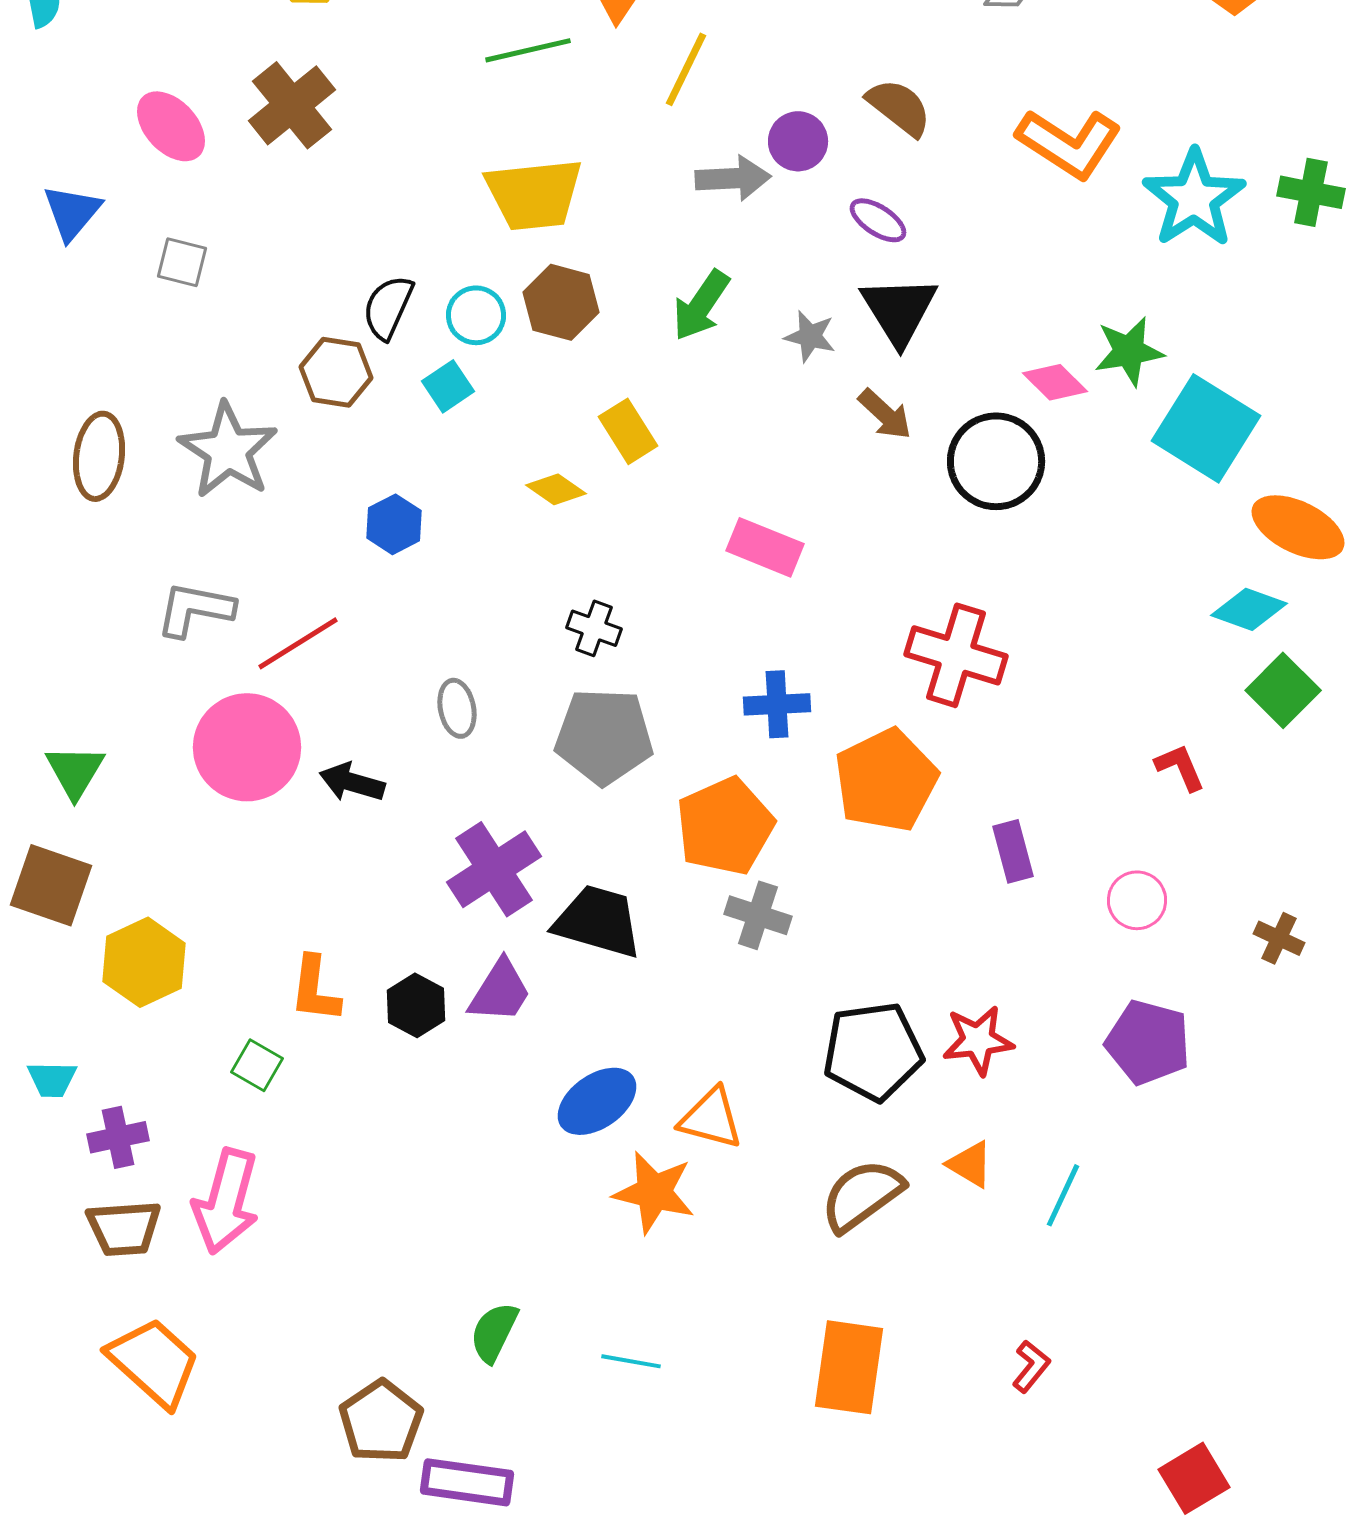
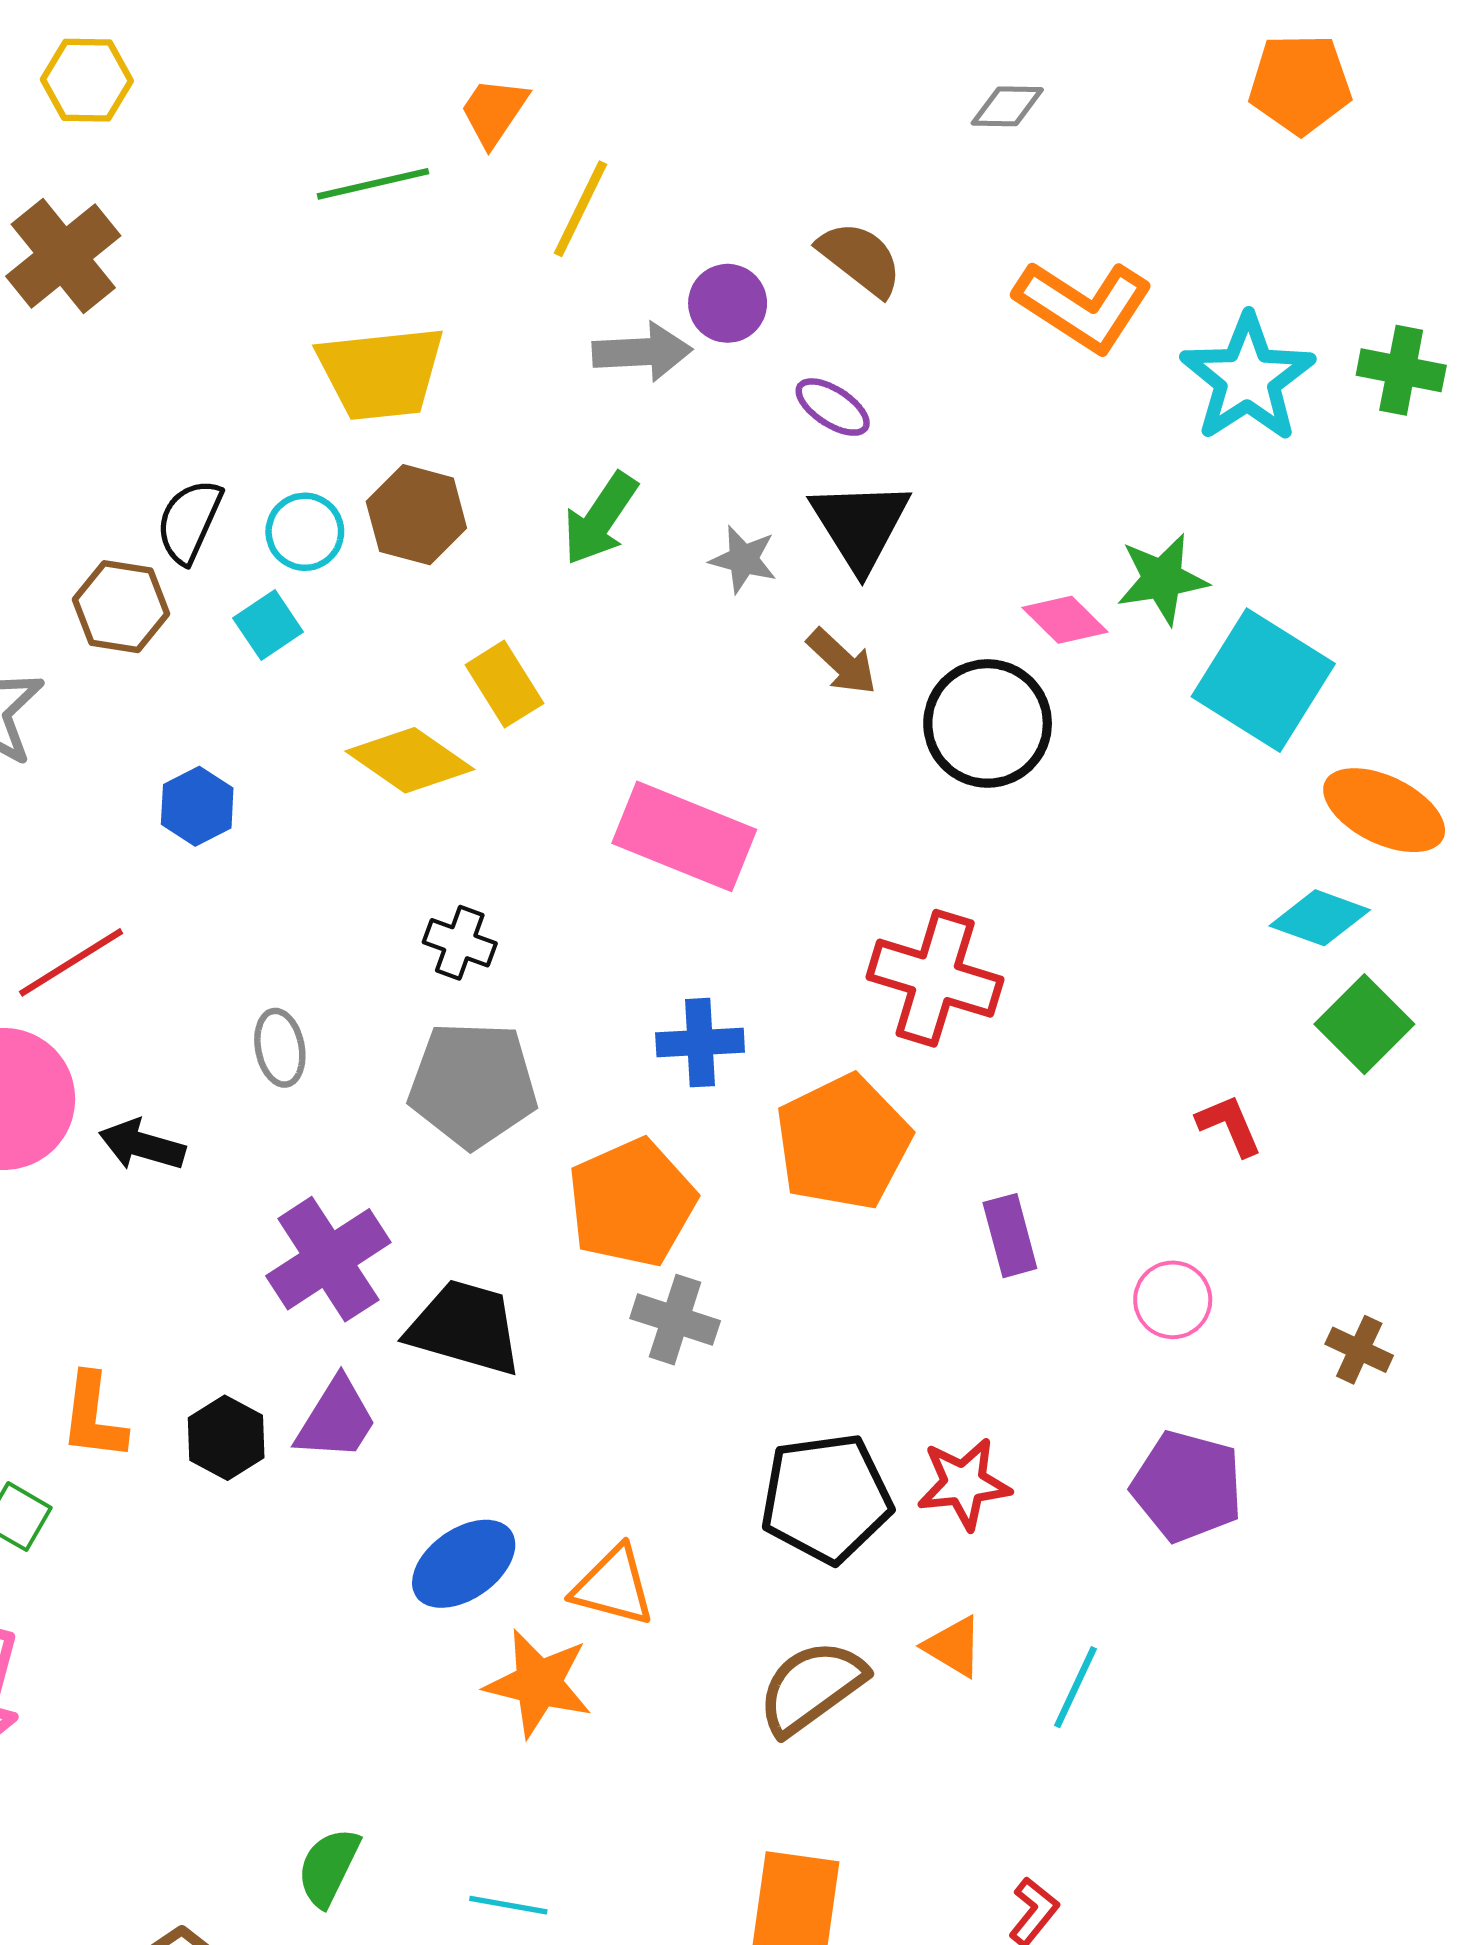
yellow diamond: (556, 489) -> (410, 760), size x1.6
pink rectangle: (765, 547) -> (684, 836), size x1.4

